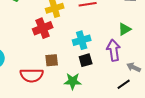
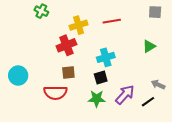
purple arrow: (114, 50) -> (125, 95), moved, turned 50
brown square: (52, 60) -> (68, 72), moved
black square: (86, 60) -> (101, 78), moved

